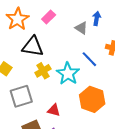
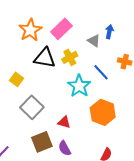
pink rectangle: (49, 17) -> (61, 29), size x1.5
yellow cross: (43, 71) -> (70, 57), moved
gray square: (21, 96) -> (32, 107), turned -30

